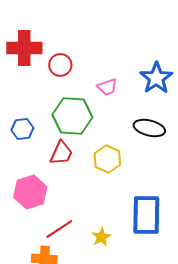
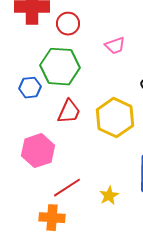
green hexagon: (72, 116) -> (60, 67), moved
yellow hexagon: (107, 159) -> (115, 118), size x1.4

